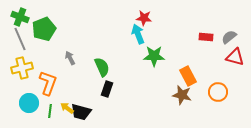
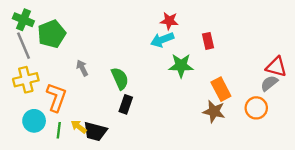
cyan arrow: (138, 34) -> (162, 40), turned -90
red rectangle: (206, 37) -> (208, 41), moved, turned 72
gray semicircle: (229, 37) -> (269, 83), moved

